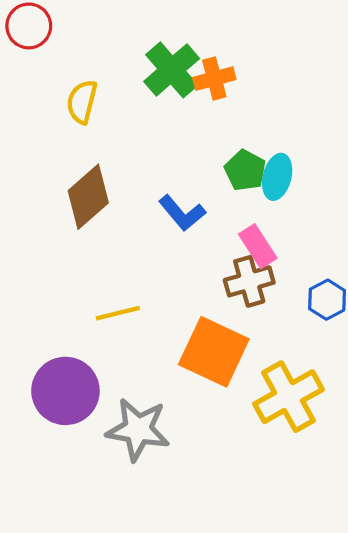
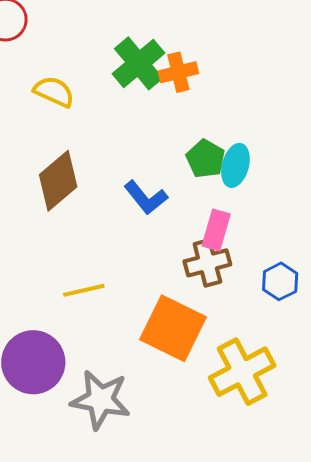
yellow semicircle: (82, 102) -> (54, 92), turned 99
pink rectangle: (258, 246) -> (216, 230), turned 48

